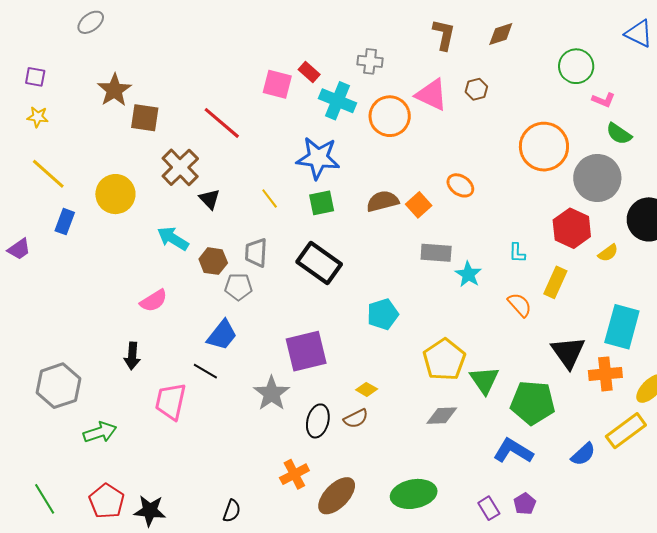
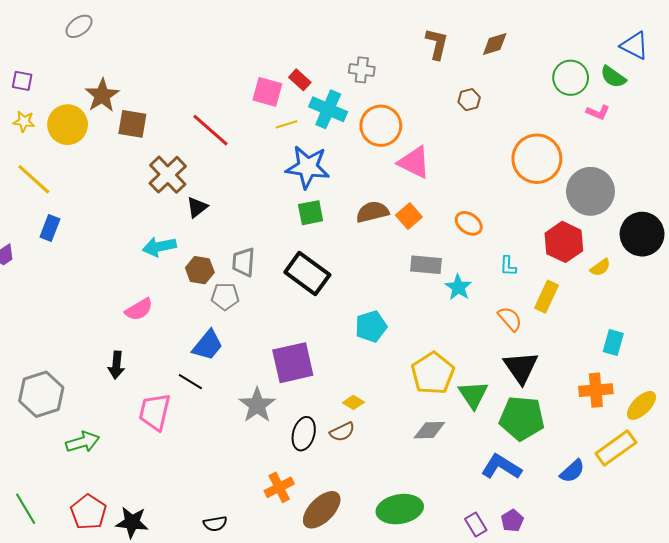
pink triangle: (431, 95) -> (414, 162), moved
green semicircle: (619, 134) -> (613, 77), moved
orange ellipse: (460, 185) -> (469, 223), moved
yellow circle: (115, 194) -> (68, 125), moved
yellow line: (270, 198) -> (287, 124), moved, turned -70
black triangle: (210, 199) -> (197, 207), turned 35
cyan arrow: (173, 238) -> (159, 247), turned -44
cyan rectangle: (622, 327) -> (613, 343), size x0.6
black triangle: (568, 352) -> (521, 368), moved
black semicircle: (232, 511) -> (215, 524), turned 60

